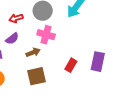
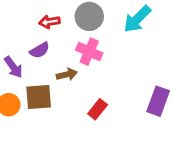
red rectangle: (71, 65) -> (98, 109), moved
brown square: (36, 76) -> (39, 97), moved

